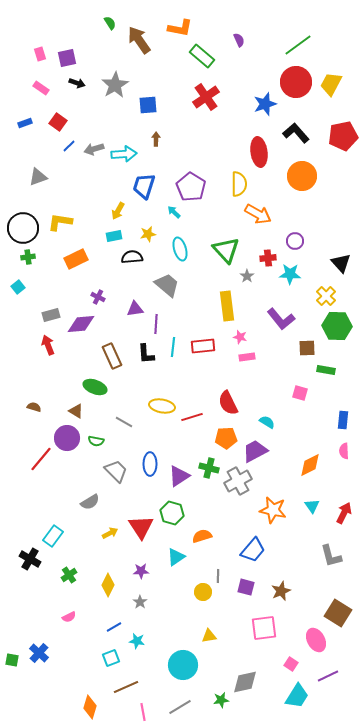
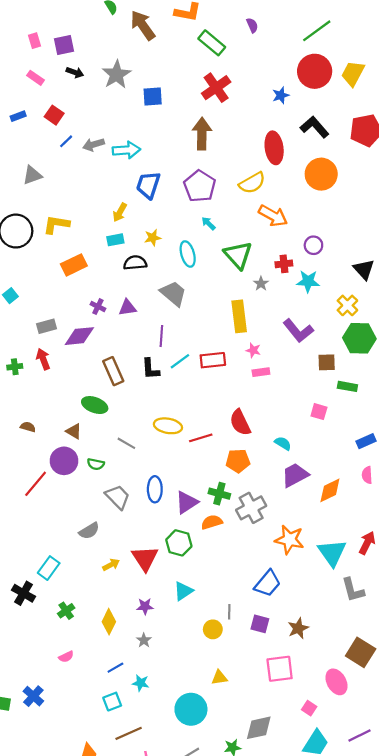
blue star: (265, 104) -> (281, 95), size x0.7
brown arrow: (156, 139) -> (202, 134), moved, size x2.0
yellow semicircle: (239, 184) -> (252, 183), turned 60
cyan arrow: (174, 212) -> (208, 223), moved
green cross: (28, 257) -> (15, 367), moved
purple triangle: (135, 309) -> (127, 308), moved
cyan line: (173, 347) -> (180, 361), turned 48
blue rectangle: (343, 420) -> (366, 441), turned 60
purple trapezoid: (255, 451) -> (295, 475), moved
cyan triangle: (312, 506) -> (332, 553), moved, size x1.8
orange semicircle: (202, 536) -> (212, 522), moved
purple line: (328, 676) -> (359, 735), moved

